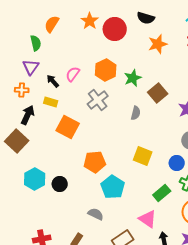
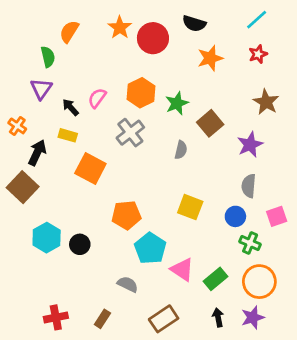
orange cross: (22, 90) -> (17, 126), moved, turned 32
green rectangle: (162, 193) -> (215, 279), moved
pink triangle: (148, 219) -> (182, 270), moved

